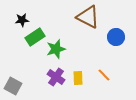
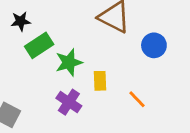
yellow rectangle: (78, 78) -> (100, 81), moved

